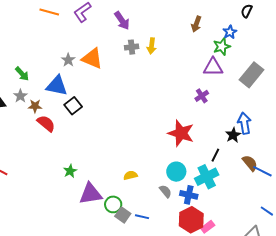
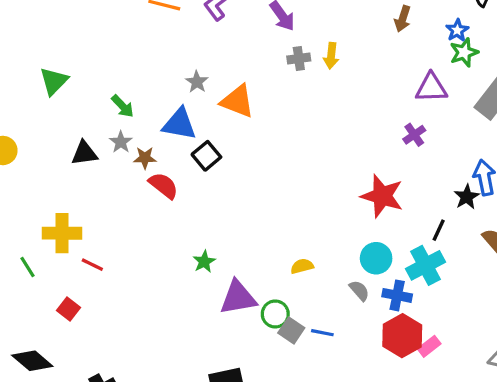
green star: (222, 47) -> (464, 52), moved
orange triangle: (92, 58) -> (237, 101), moved

